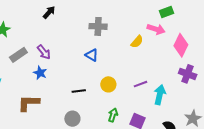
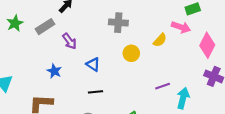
purple arrow: (44, 52) -> (70, 41), moved
gray rectangle: (18, 55) -> (45, 27), moved
blue triangle: (92, 55) -> (93, 64), moved
yellow circle: (108, 84) -> (131, 53), moved

